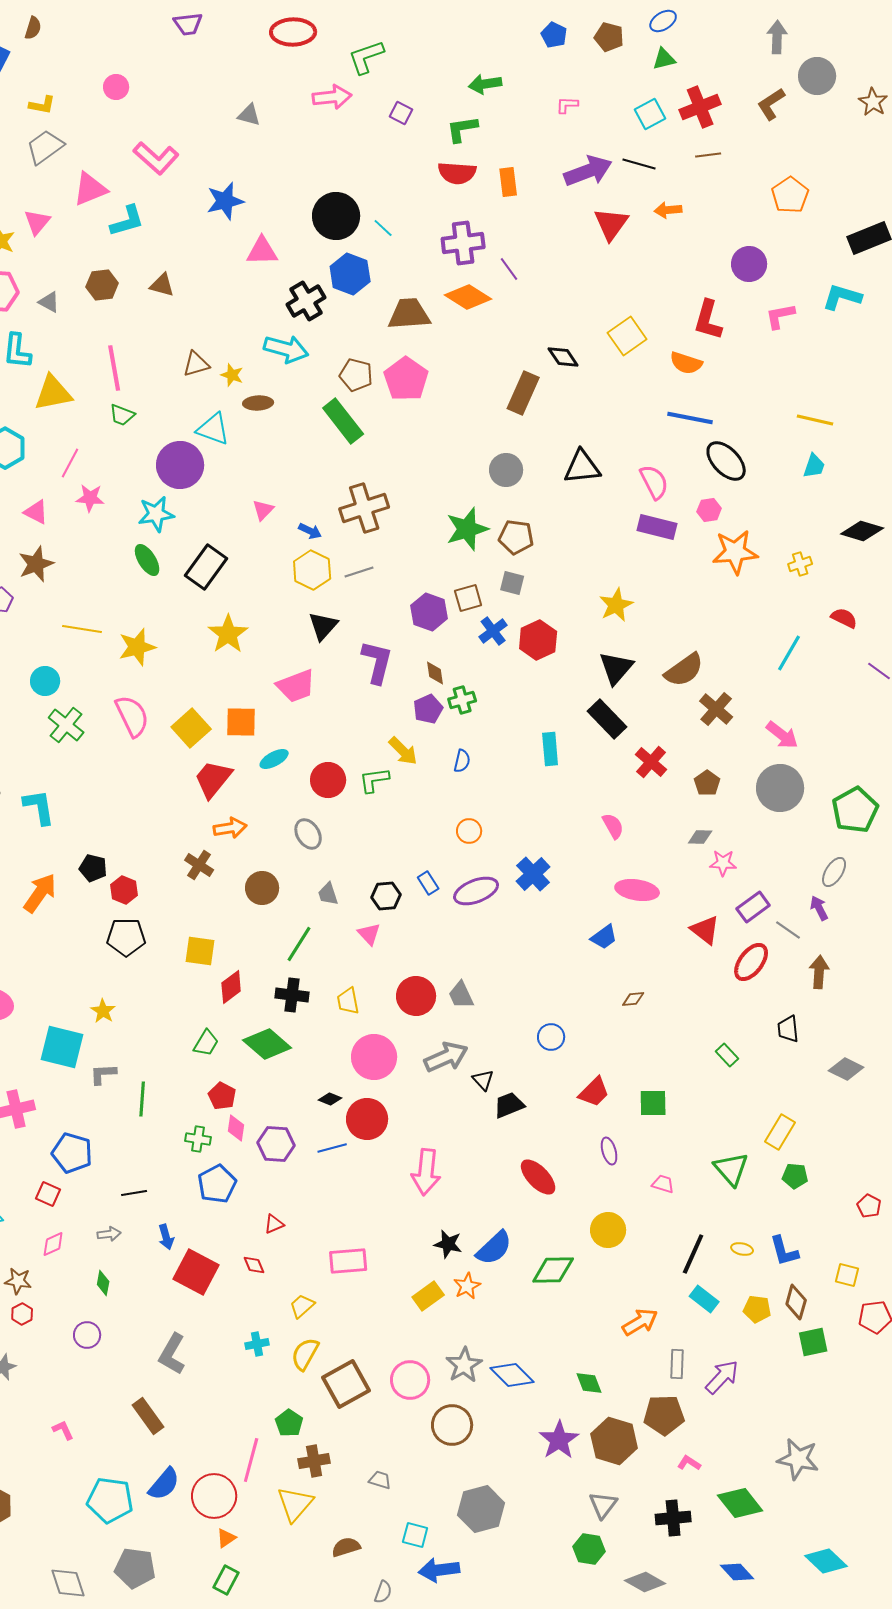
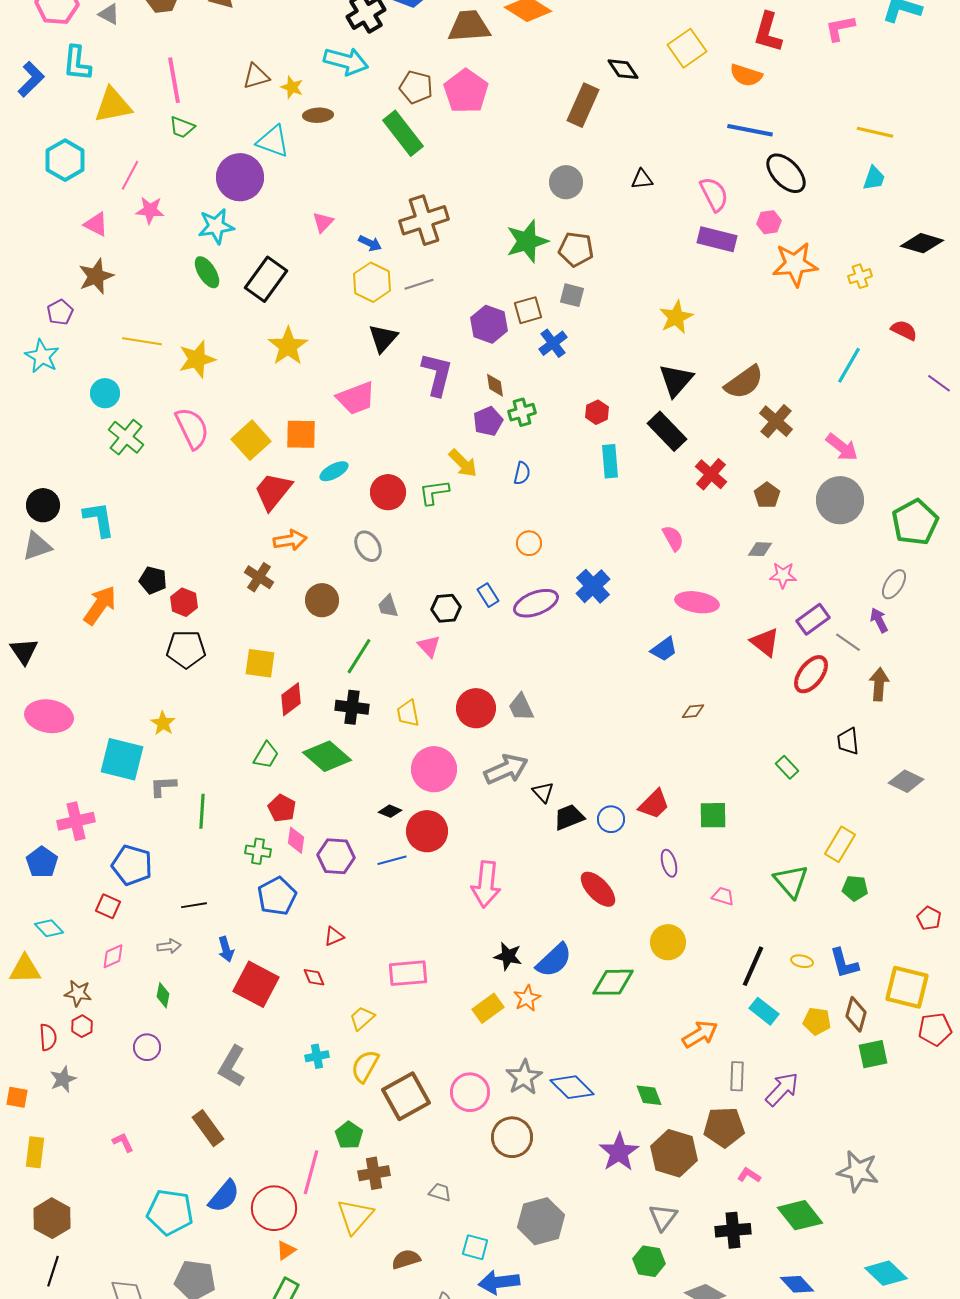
black triangle: (582, 467) -> (642, 179), size x0.6
red hexagon: (538, 640) -> (597, 412), moved, size x0.6
blue circle: (551, 1037) -> (611, 819), moved
yellow square: (847, 1275) -> (907, 987), size x1.8

